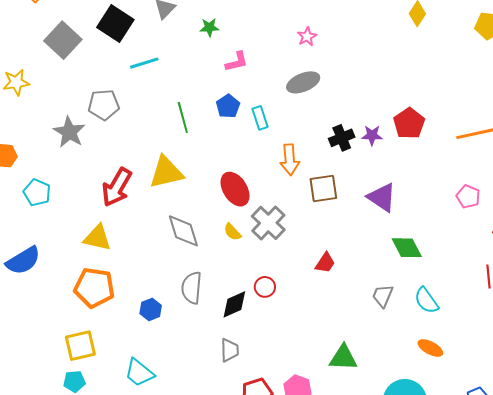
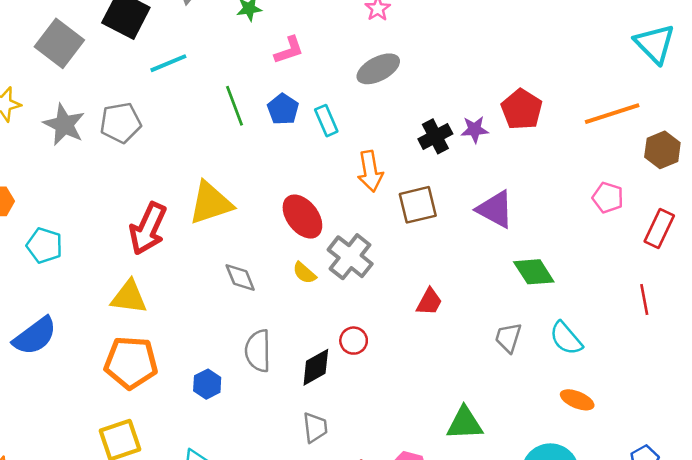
green line: (183, 117) -> (234, 106), moved
gray star: (69, 132) -> (64, 125), moved
gray diamond: (183, 231) -> (240, 278), size x0.7

